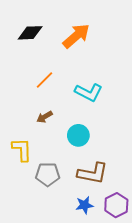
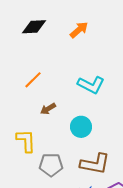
orange arrow: (76, 36) -> (79, 30), size x0.7
orange line: (45, 80) -> (33, 80), moved

